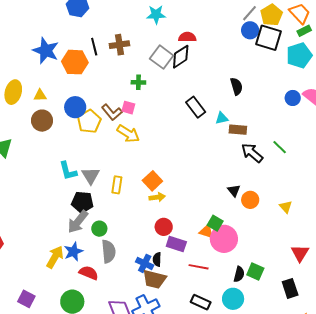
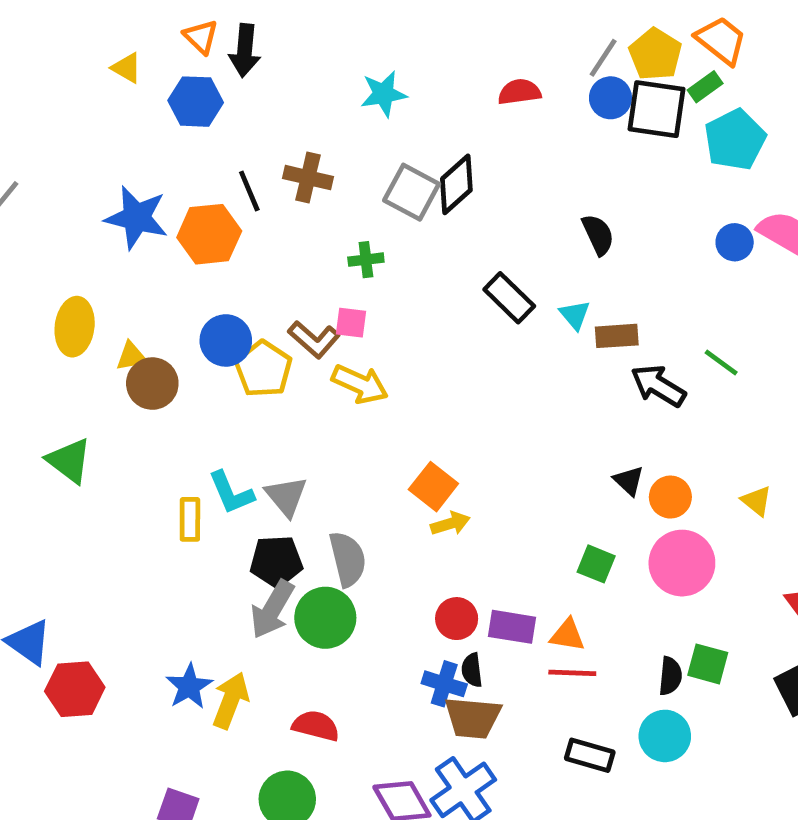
green rectangle: (304, 31) -> (705, 87), moved
red semicircle: (187, 37) -> (519, 92), moved
brown cross: (119, 45) -> (308, 178), turned 30
yellow triangle: (40, 95) -> (131, 356), moved
cyan triangle: (222, 118) -> (575, 315), turned -48
yellow rectangle: (117, 185) -> (190, 519), moved
red circle: (164, 227) -> (457, 619), moved
green circle: (99, 229) -> (325, 618), size x1.6
orange triangle: (206, 231) -> (567, 635), moved
pink circle: (224, 239) -> (682, 563), moved
gray semicircle: (108, 251) -> (348, 559), moved
blue star: (73, 252) -> (189, 686), moved

